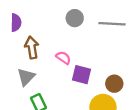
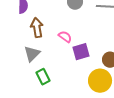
purple square: (81, 75) -> (81, 52), turned -30

